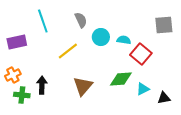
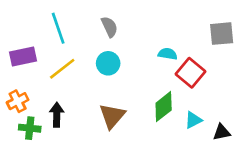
cyan circle: (101, 37) -> (108, 63), moved
yellow line: (68, 51) -> (62, 69), moved
green diamond: (121, 79) -> (164, 107), turned -35

